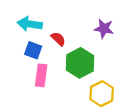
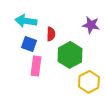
red semicircle: (58, 39) -> (51, 34), turned 48

